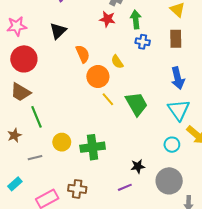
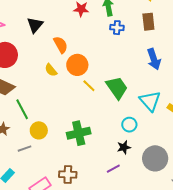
yellow semicircle: (117, 62) -> (51, 70), moved
cyan triangle: (179, 110) -> (150, 101), moved
yellow circle: (62, 142) -> (39, 130), moved
cyan circle: (172, 145) -> (129, 125), moved

